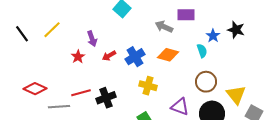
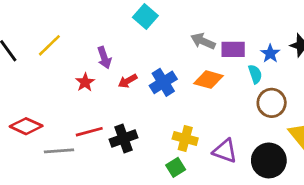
purple rectangle: (186, 15) -> (233, 49), moved
brown circle: (206, 82) -> (272, 103), moved
yellow cross: (148, 86) -> (185, 139), moved

